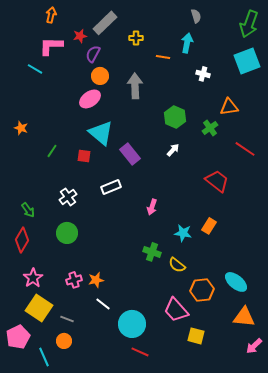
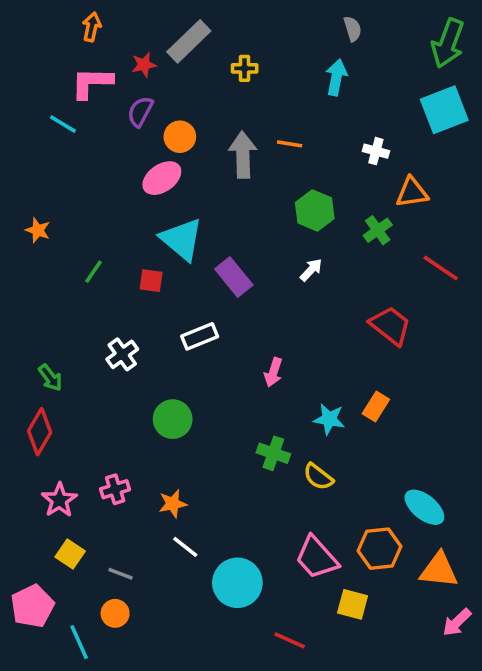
purple semicircle: (93, 54) -> (140, 112), moved
orange line: (163, 57) -> (290, 144), moved
white cross: (203, 74) -> (376, 151), moved
green circle: (67, 233) -> (173, 419), moved
pink cross: (74, 280) -> (115, 489), moved
orange hexagon: (202, 290) -> (379, 549), moved
yellow square: (39, 308) -> (70, 554), size x0.6
red line: (140, 352) -> (290, 640), moved

